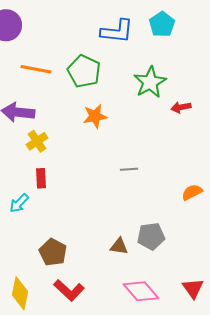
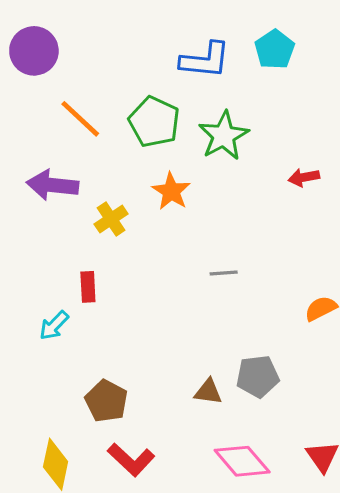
orange line: (36, 69) -> (80, 119), turned 32
green star: (150, 82) -> (224, 136), moved
orange star: (95, 116) -> (171, 191), turned -30
yellow cross: (37, 141) -> (111, 219), moved

